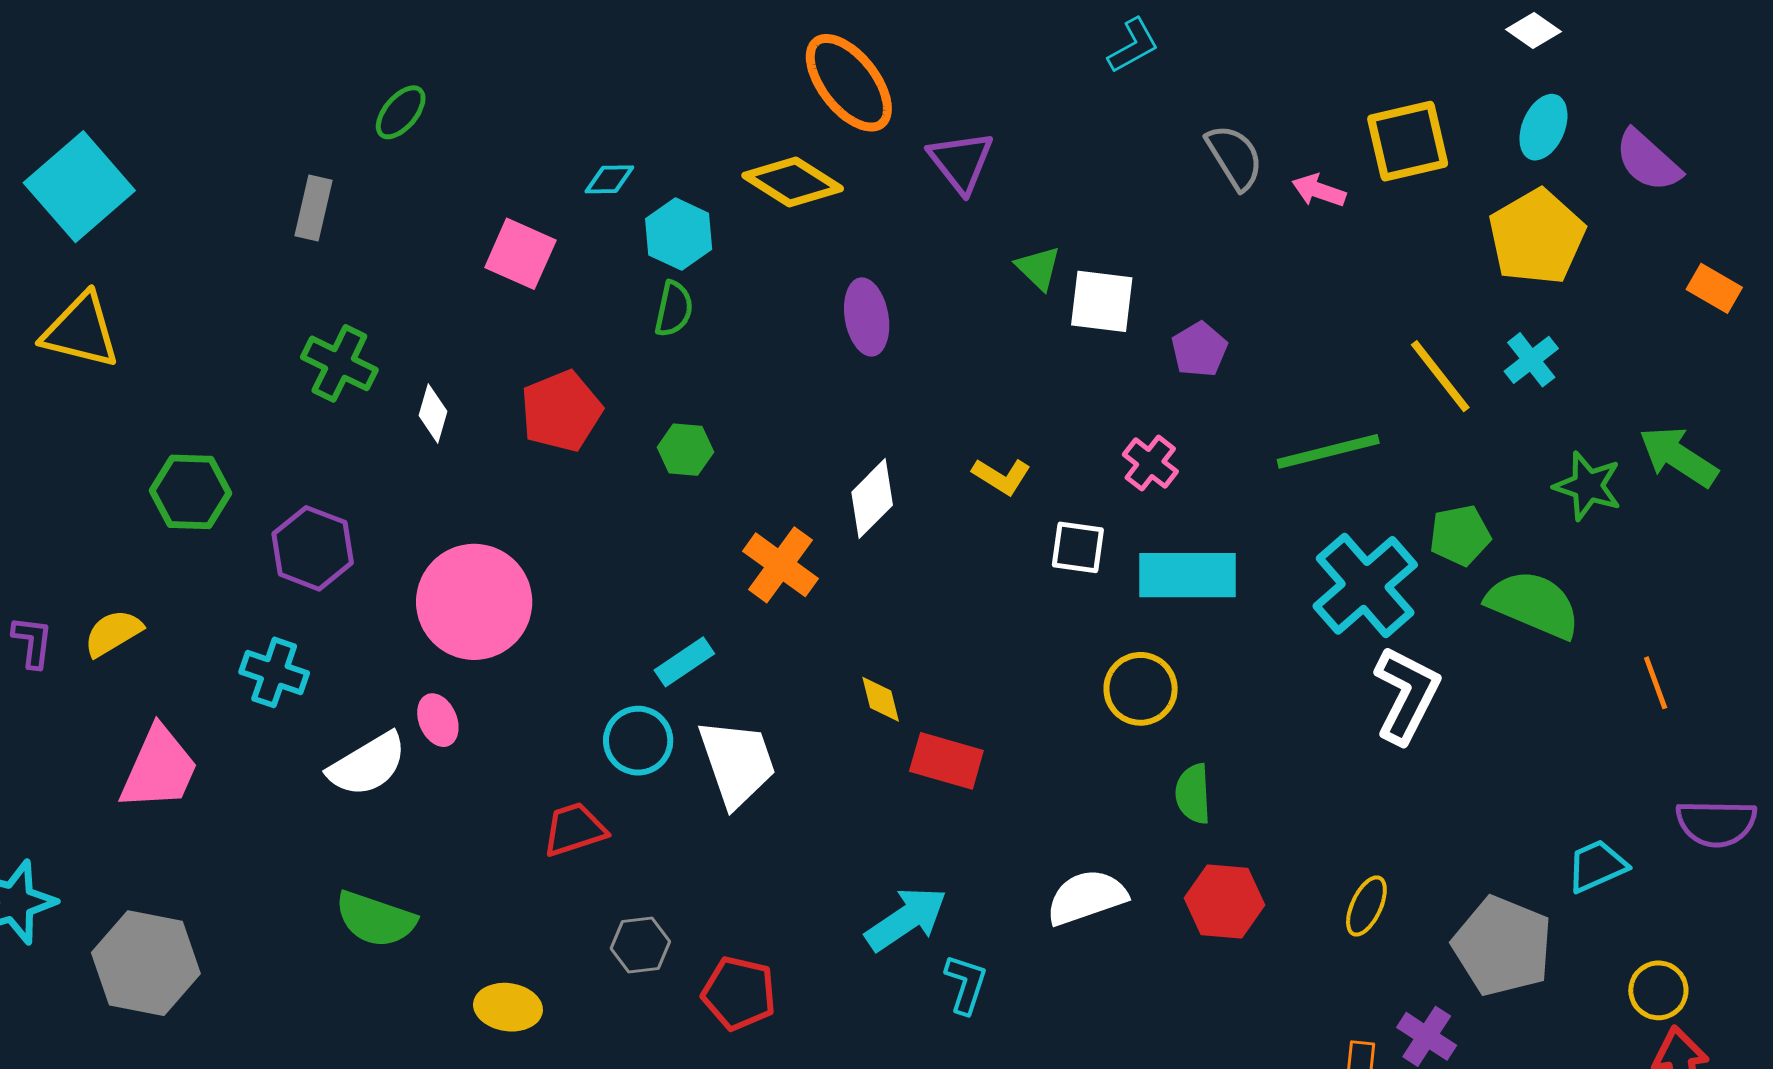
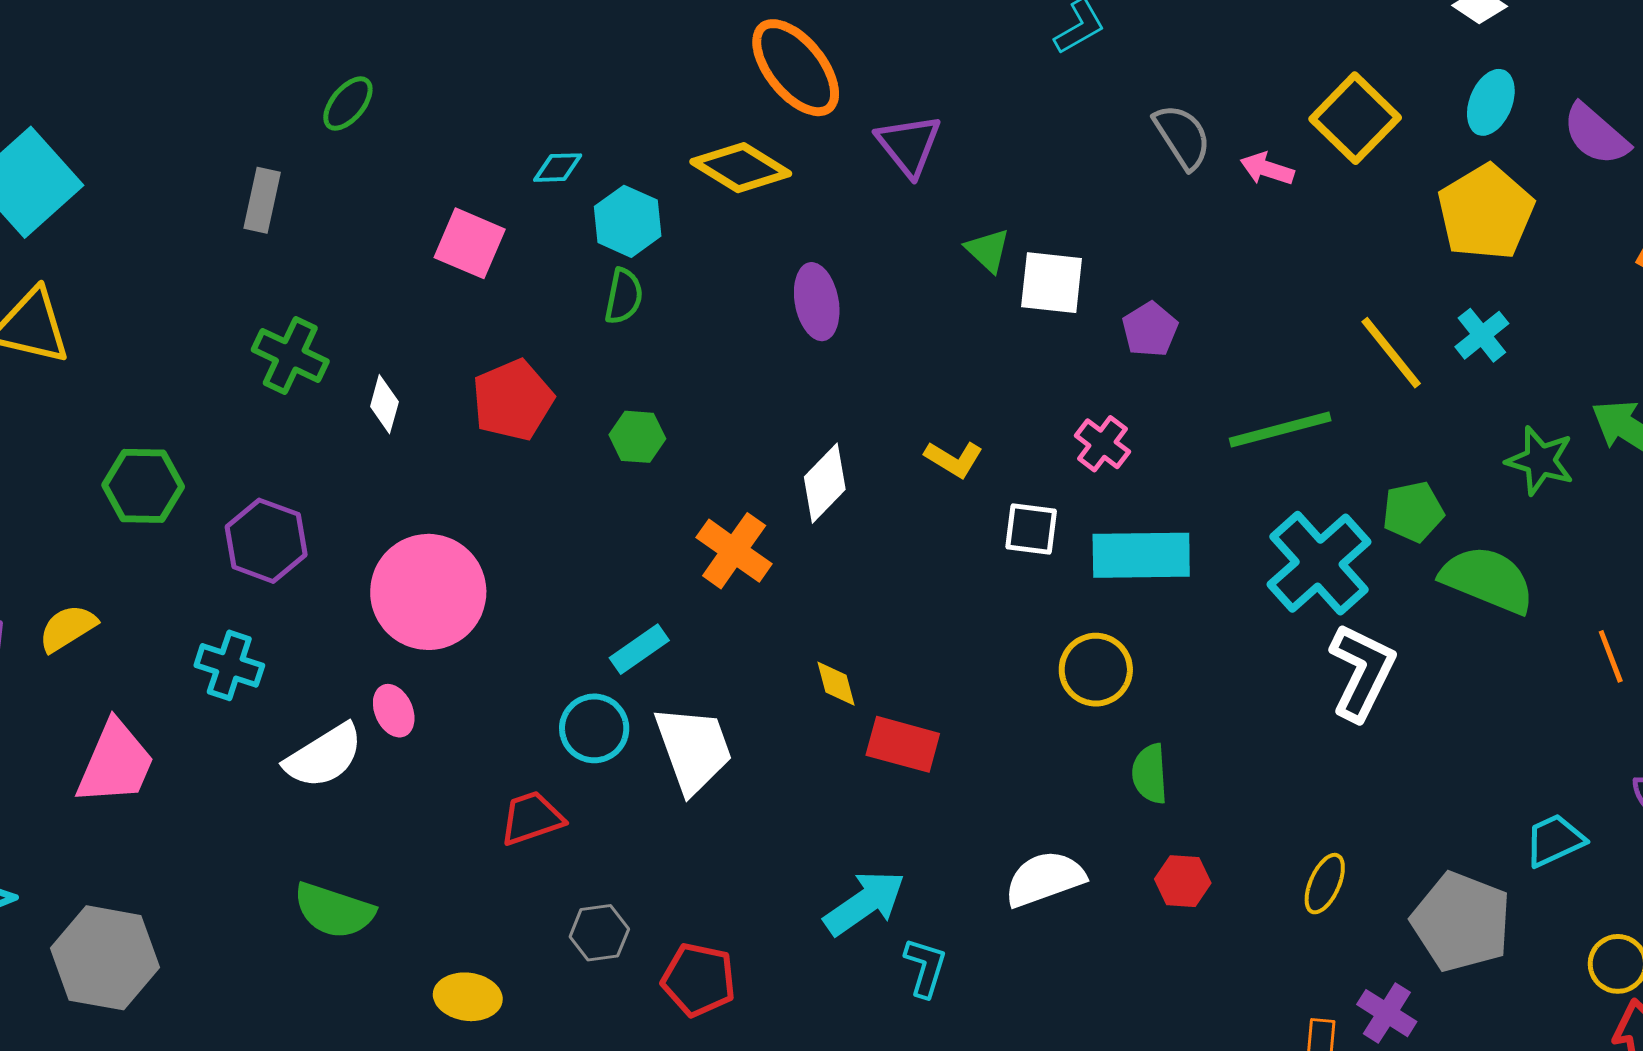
yellow square: (1408, 141) -> (1355, 118), turned -32
red hexagon: (1224, 902) -> (1183, 881), size x0.7

